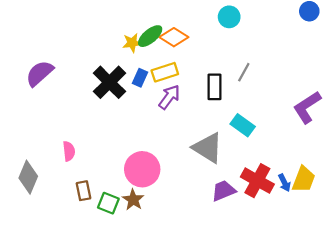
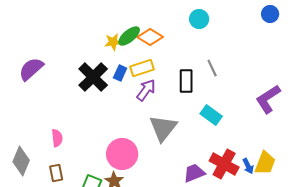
gray line: (244, 72) -> (212, 68), turned -54
gray triangle: (208, 148) -> (163, 128), moved, turned 36
brown rectangle: (84, 191) -> (56, 173), moved

